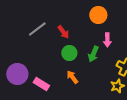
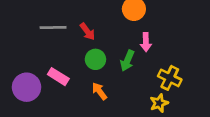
gray line: (37, 29) -> (53, 28), turned 36
pink rectangle: (41, 84) -> (58, 77), moved

